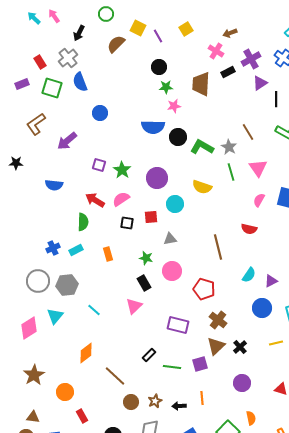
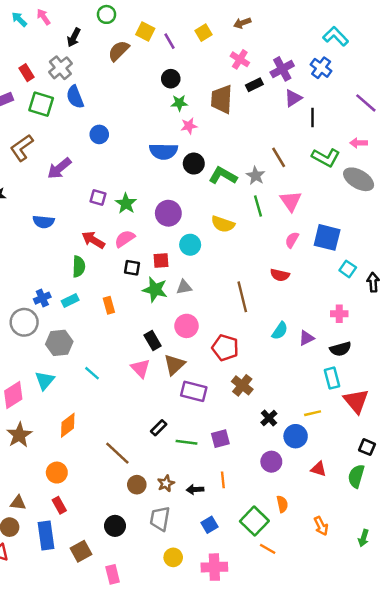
brown arrow: (230, 33) -> (242, 23), moved
green star: (146, 258) -> (155, 290), moved, size x1.5
gray circle: (38, 281) -> (24, 322), moved
pink triangle: (134, 306) -> (140, 368), turned -30
blue circle: (262, 308) -> (296, 436), moved
brown triangle: (216, 346) -> (174, 365), moved
orange diamond: (86, 353) -> (68, 425), moved
brown star: (34, 375) -> (19, 435), moved
red rectangle: (82, 416) -> (59, 505), moved

